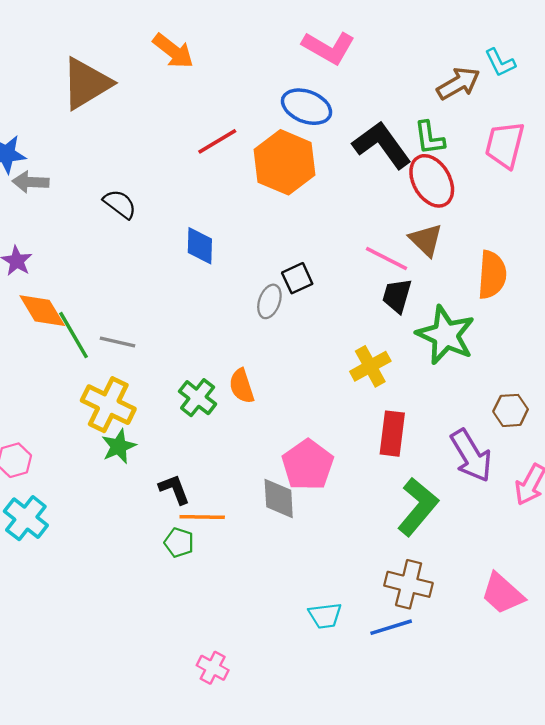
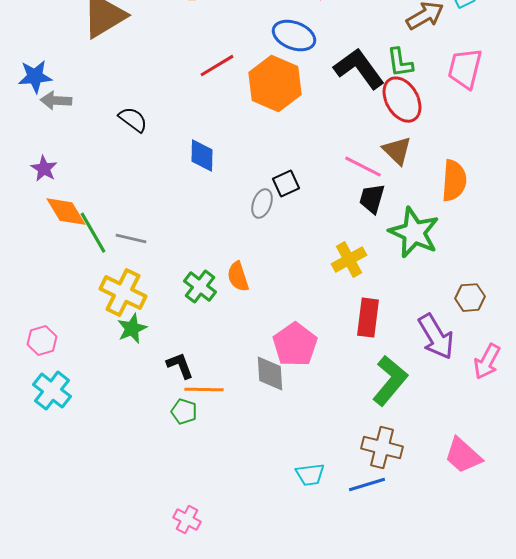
pink cross: (213, 668) -> (187, 520), moved

